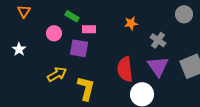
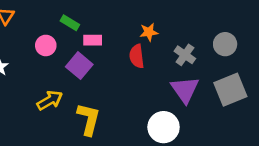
gray circle: (184, 14) -> (225, 44), moved
purple square: (79, 48) -> (79, 66), turned 30
red semicircle: (125, 69) -> (137, 56), moved, size x0.7

